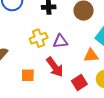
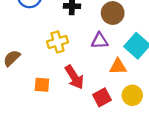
purple triangle: (60, 41) -> (100, 41), moved

